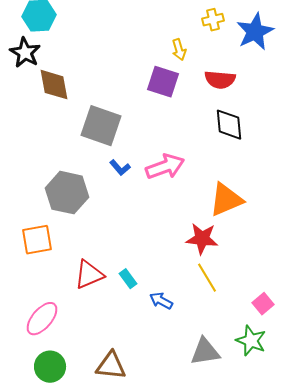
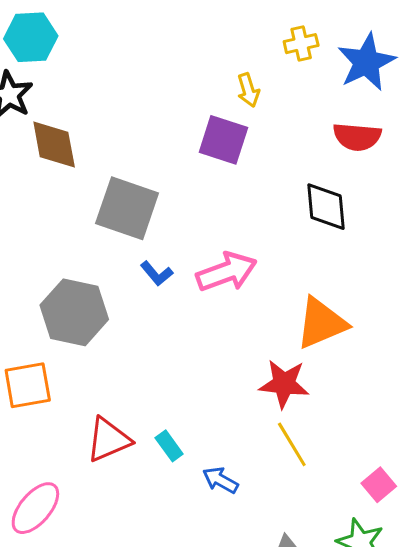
red semicircle: (220, 80) -> (357, 137), moved

